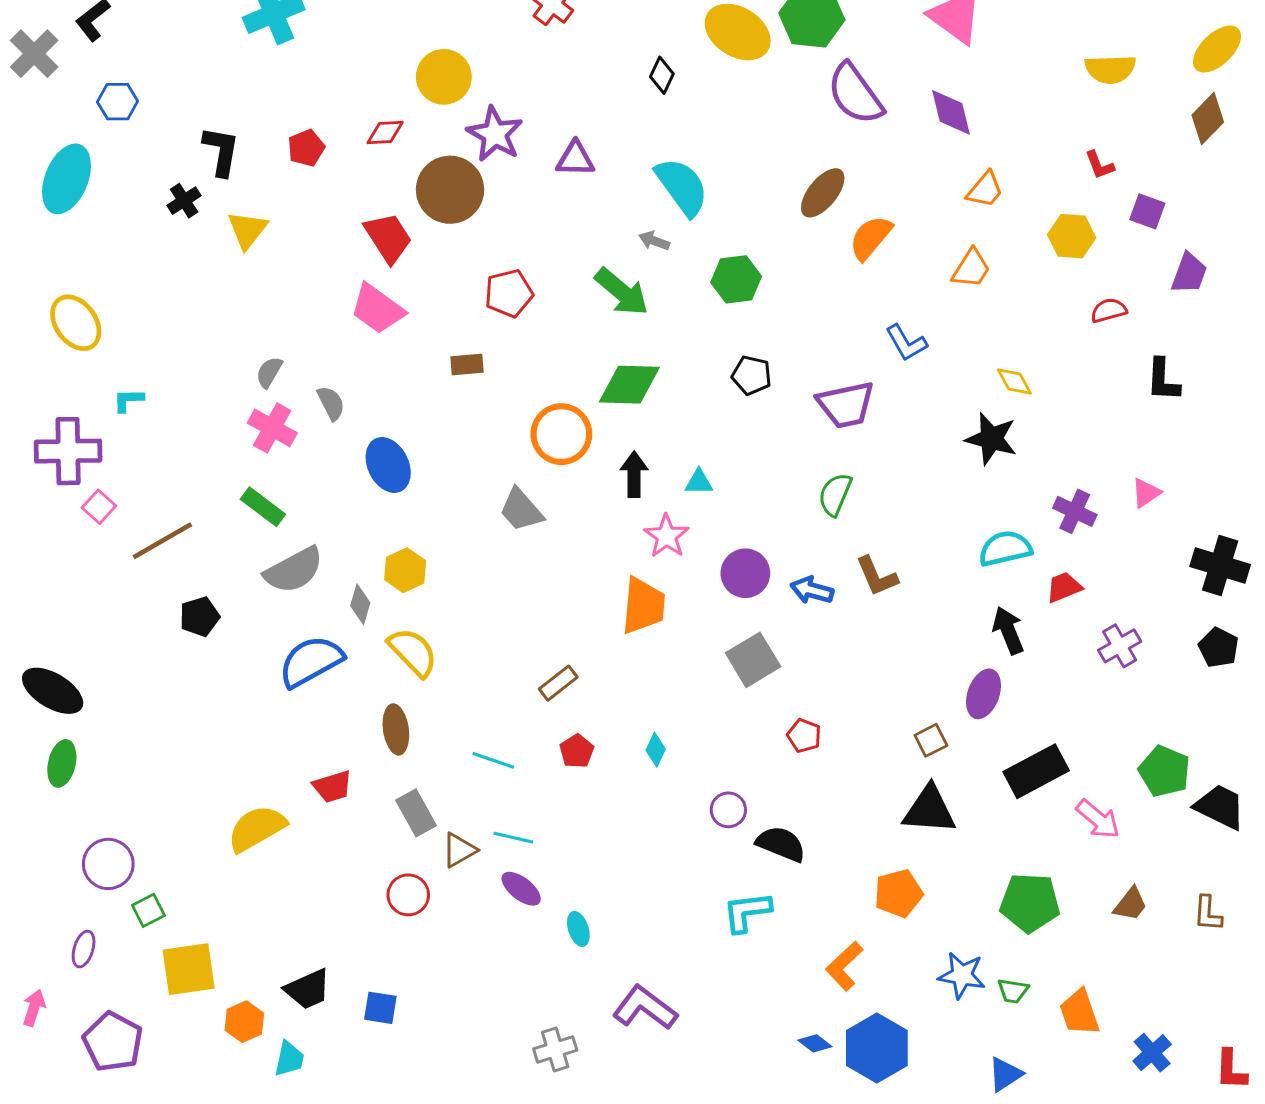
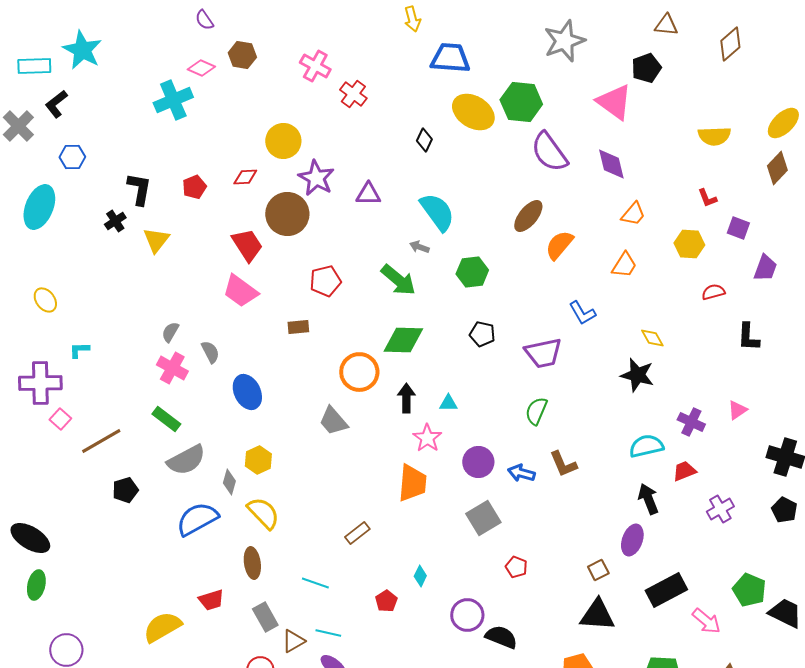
yellow ellipse: (76, 323) -> (45, 300), size x0.7
red pentagon: (577, 751) -> (386, 601), moved
purple circle: (728, 810) -> (467, 615), size x1.4

